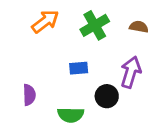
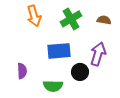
orange arrow: (45, 21) -> (34, 16), turned 110
blue rectangle: (79, 68) -> (59, 51), size x1.6

